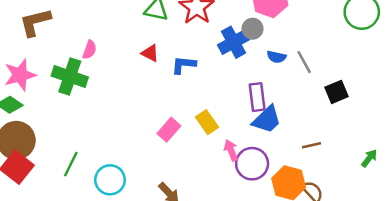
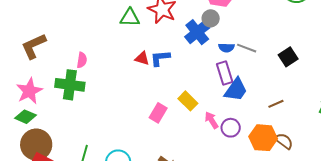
red triangle: (150, 53) -> (142, 58), moved
blue semicircle: (276, 57) -> (226, 48), moved
gray line: (304, 62) -> (247, 48), moved, turned -30
purple circle: (252, 164) -> (231, 128), size x0.7

